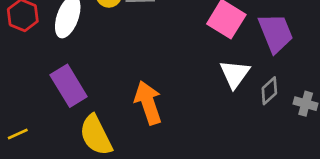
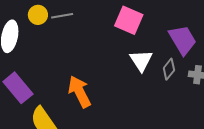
purple trapezoid: (276, 33) -> (183, 40), moved

